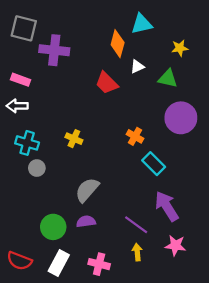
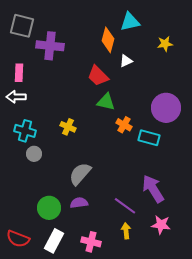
green triangle: (168, 79) -> (106, 102), moved
pink rectangle: (20, 80) -> (19, 73), turned 72
cyan rectangle: (154, 164) -> (149, 138), moved, turned -30

